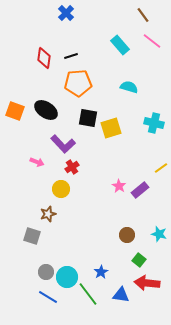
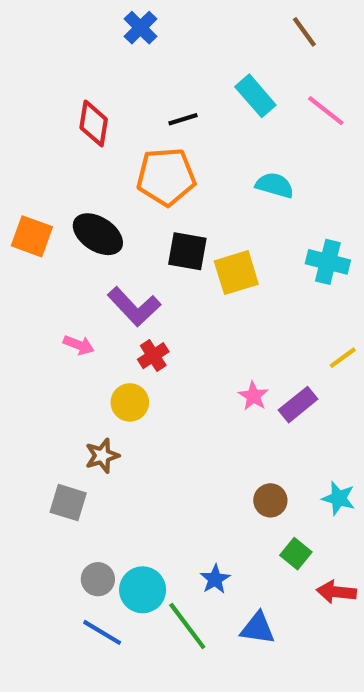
pink line: (152, 41) -> (326, 111), moved
black line: (71, 56) -> (183, 119), moved
red arrow: (147, 283) -> (336, 592), moved, size x0.7

